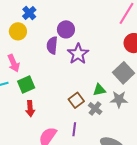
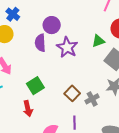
green square: (26, 85) -> (35, 86), moved
green triangle: (99, 90) -> (98, 41), moved
gray cross: (95, 108) -> (92, 99), turned 32

